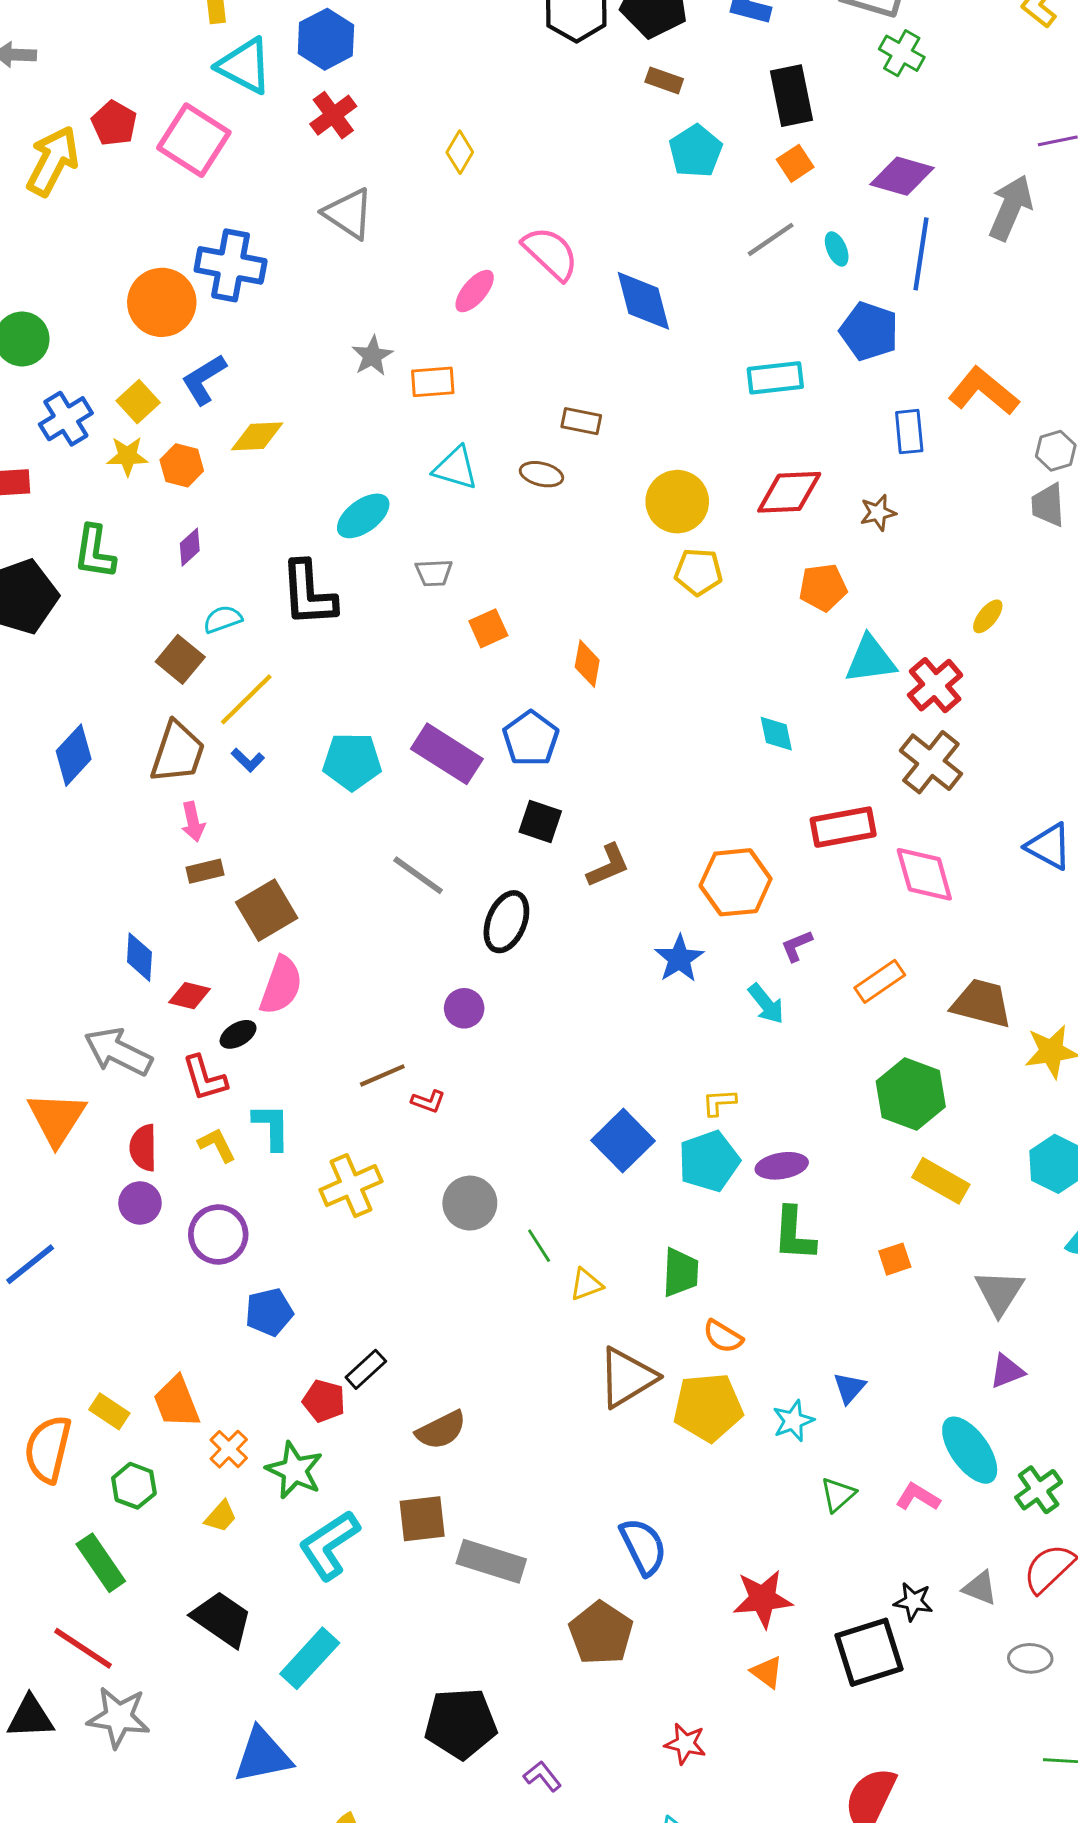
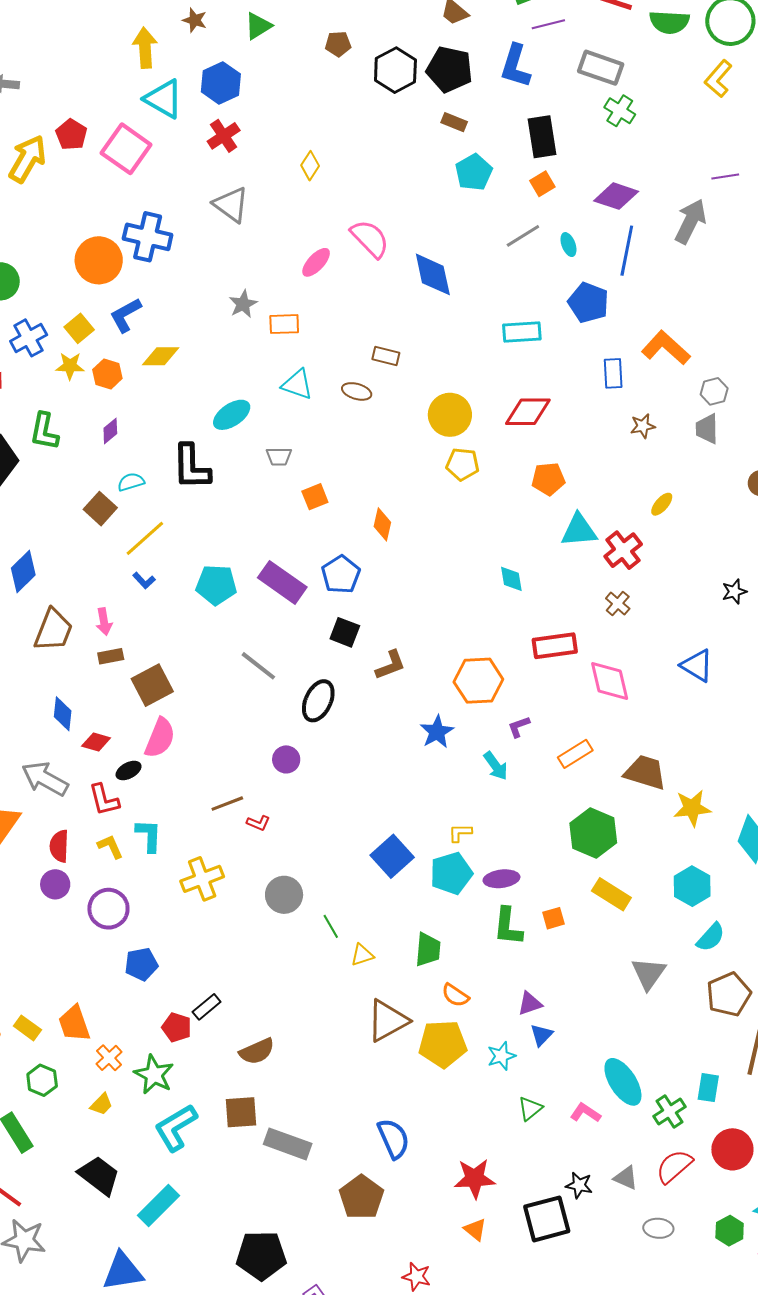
brown star: (878, 513) -> (643, 426), moved
brown trapezoid: (178, 752) -> (53, 630), moved
brown cross: (931, 762) -> (618, 604), size x0.6
orange square: (895, 1259) -> (554, 918), moved
purple triangle: (1007, 1371) -> (530, 1003), moved

